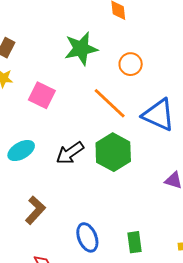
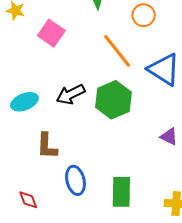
cyan ellipse: (21, 151) -> (24, 102), moved
brown L-shape: (35, 210) -> (47, 146), moved, turned 132
green rectangle: (134, 242) -> (121, 192), size x1.4

